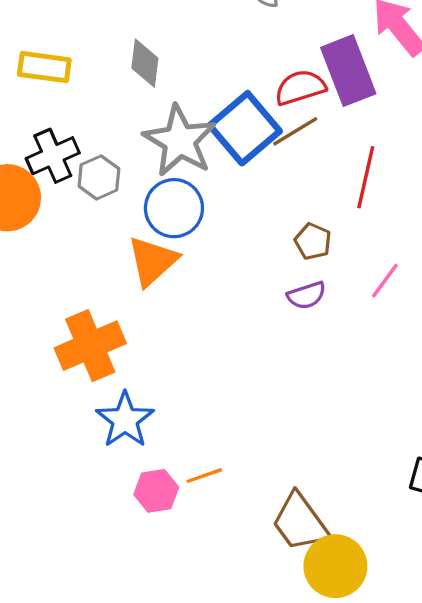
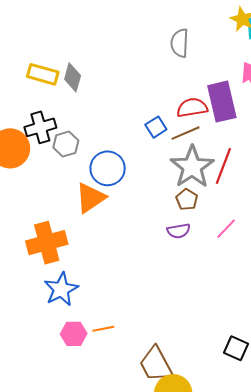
gray diamond: (145, 63) -> (73, 77), moved
blue square: (245, 128) -> (156, 127), size x0.5
gray star: (180, 141) -> (192, 167), moved

